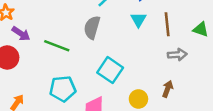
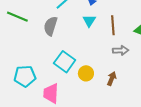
green line: (57, 46) -> (17, 17), moved
yellow circle: (138, 99) -> (86, 73), moved

